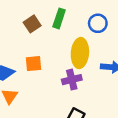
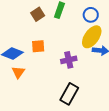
yellow ellipse: (80, 53) -> (92, 37), moved, turned 30

